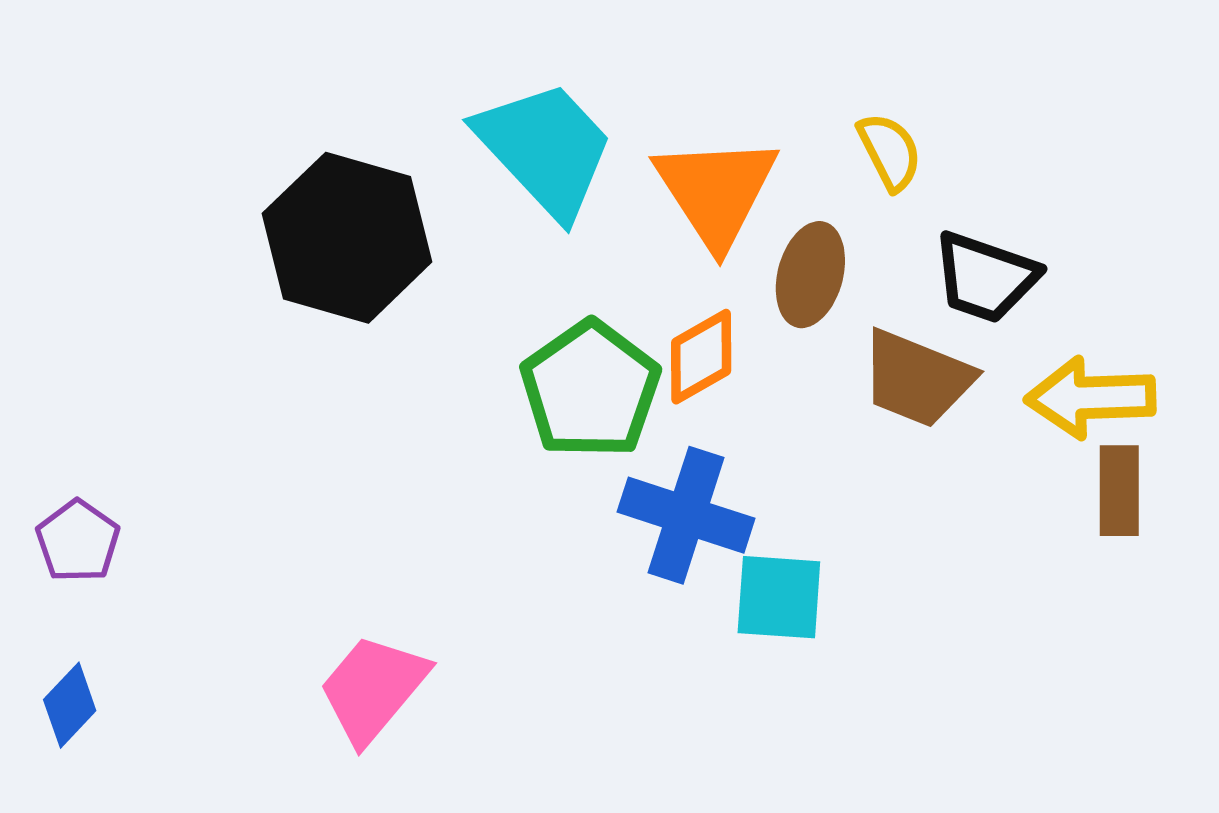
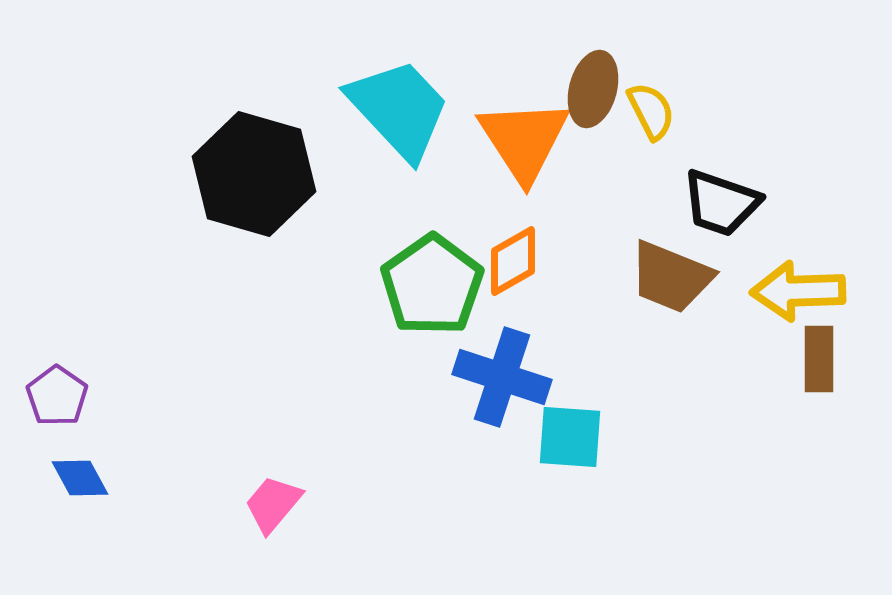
brown ellipse: (810, 275) -> (593, 89), moved
pink trapezoid: (373, 689) -> (273, 504), size x0.7
blue diamond: (70, 705) -> (80, 478), moved, turned -72

